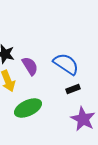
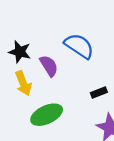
blue semicircle: (66, 64) -> (79, 46), moved

